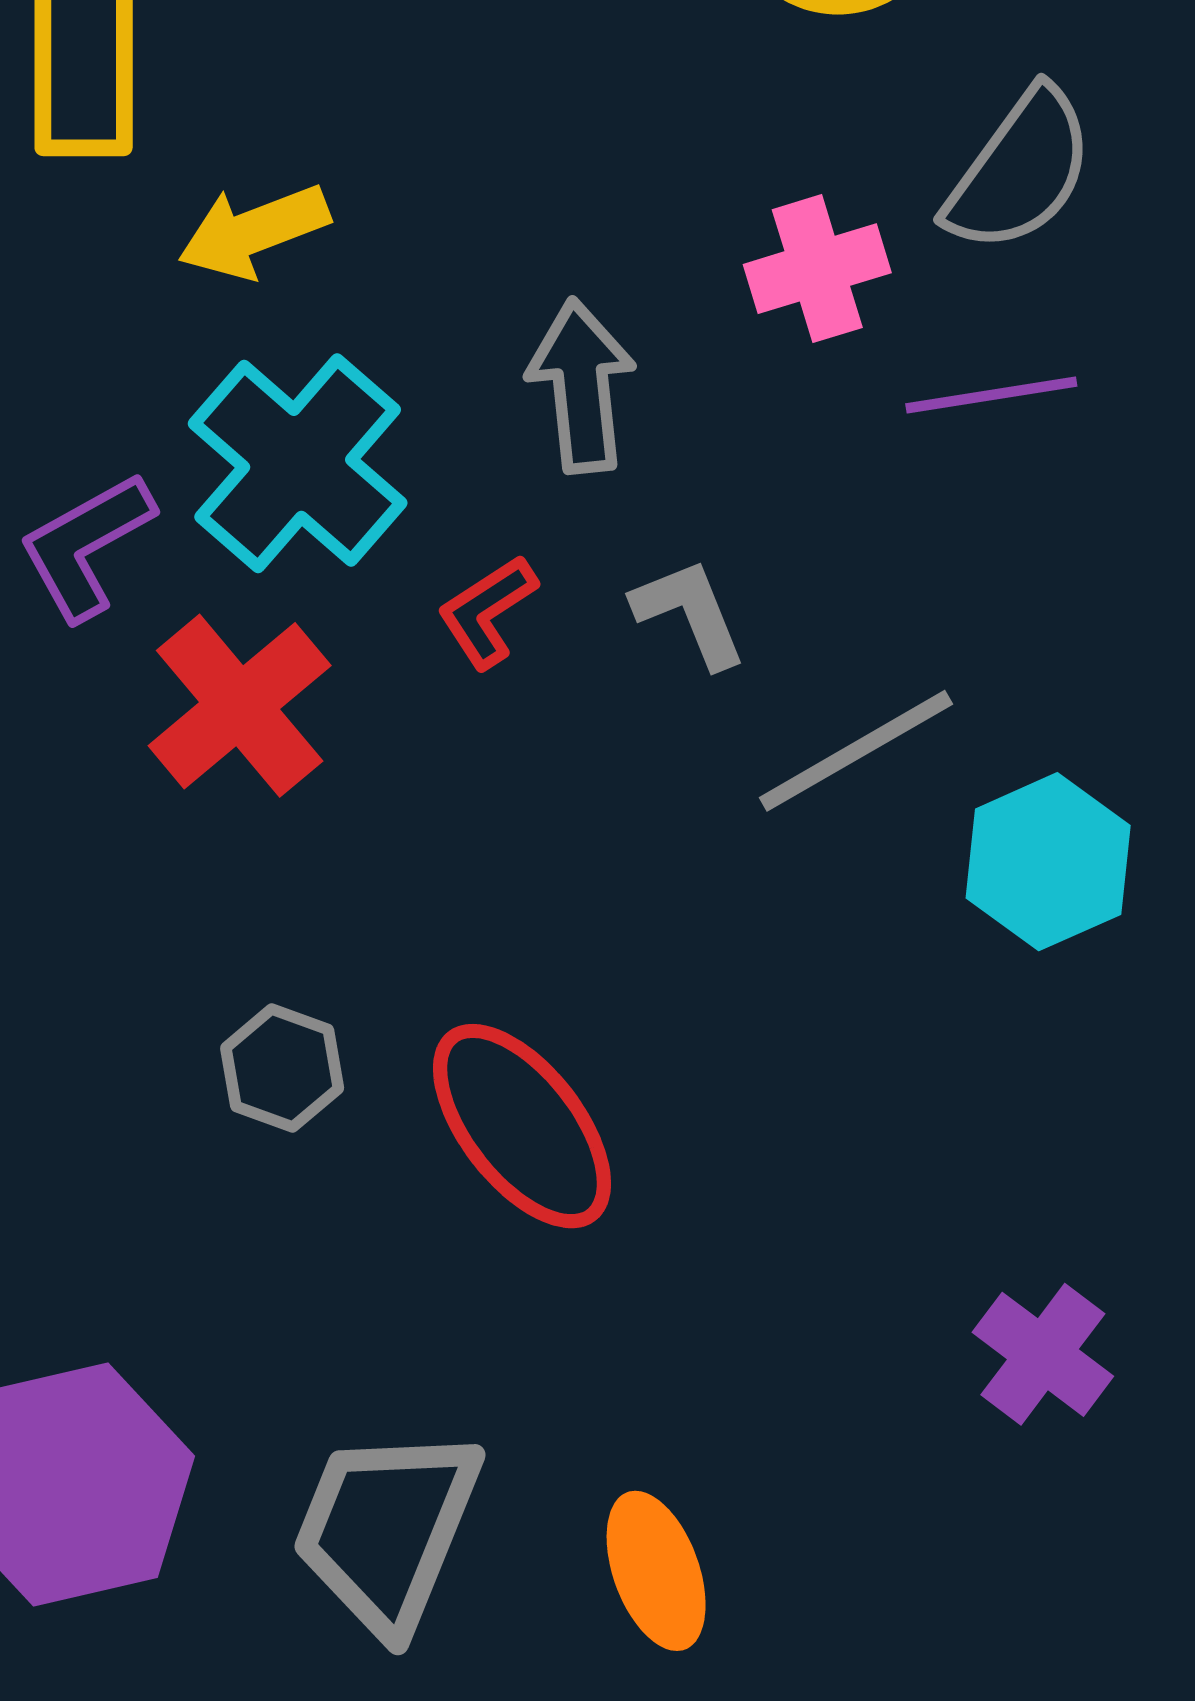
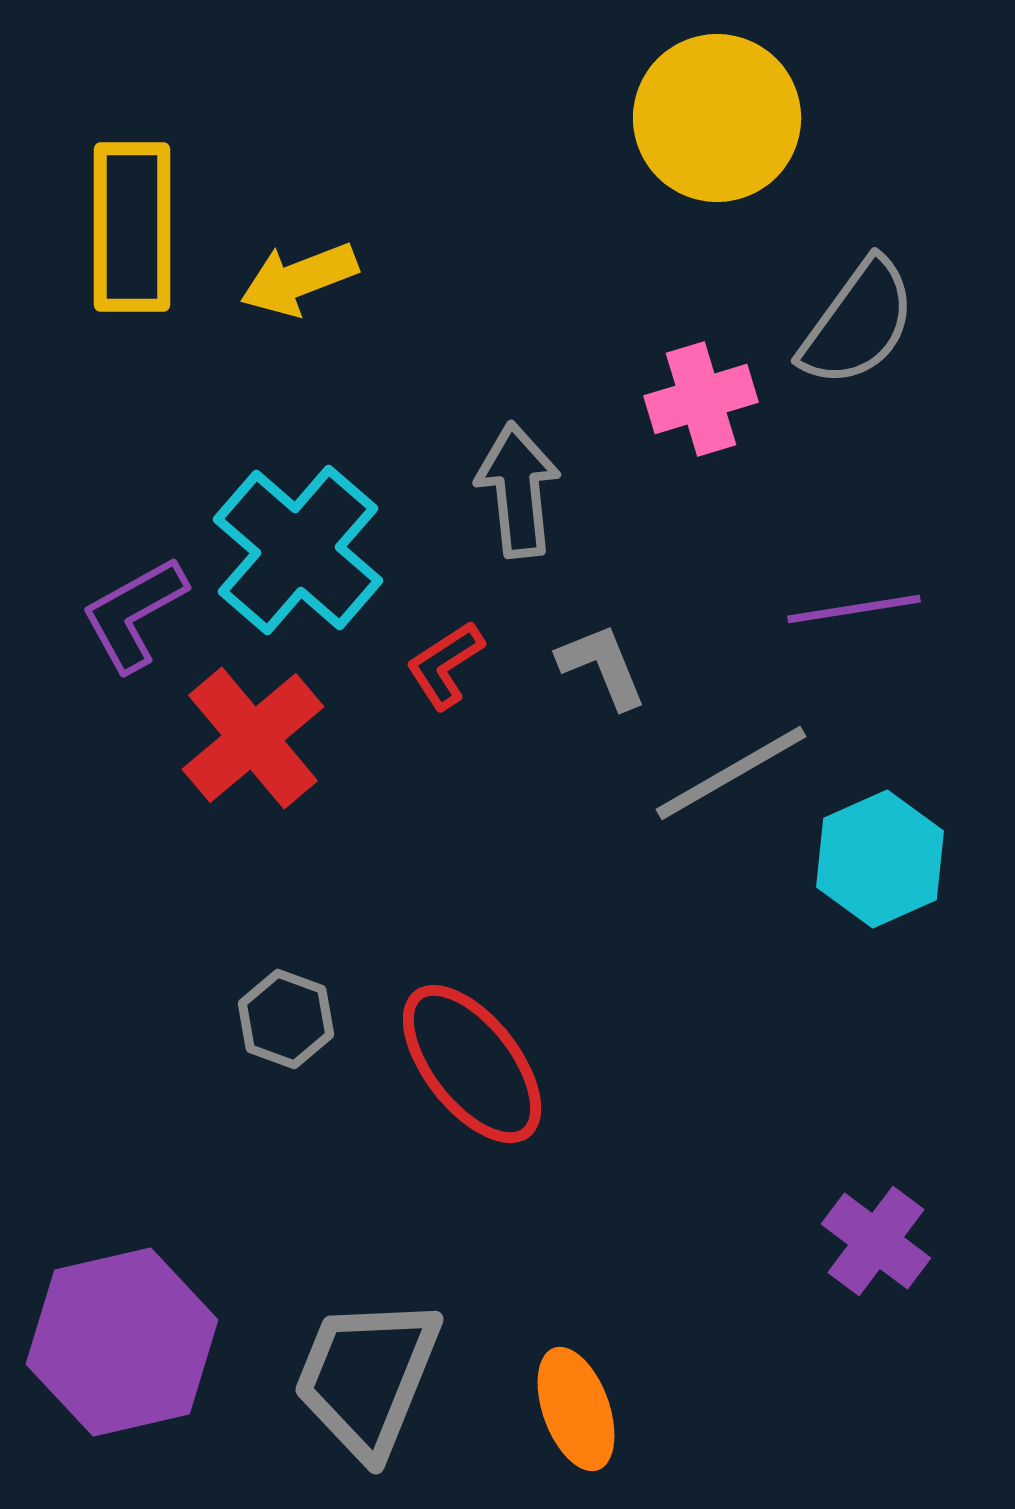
yellow arrow: (254, 231) -> (299, 279), moved
purple line: (991, 395) -> (854, 609), moved

